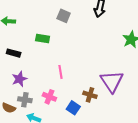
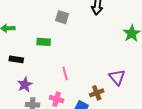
purple triangle: (112, 81) -> (117, 77), size x0.7
brown cross: (90, 95) -> (97, 93), turned -32

